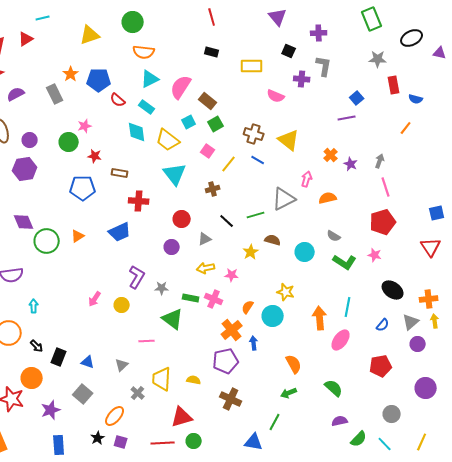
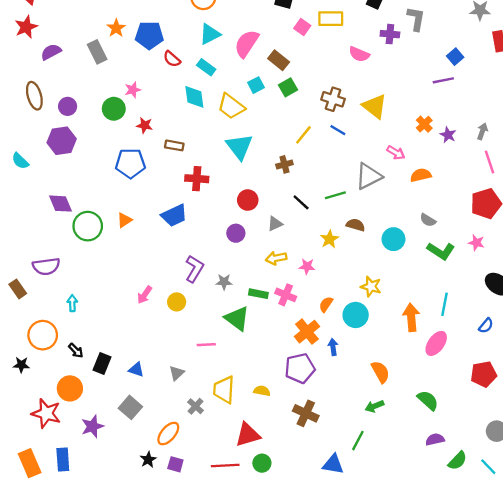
pink square: (208, 151) -> (302, 27), moved
pink arrow: (307, 179) -> (396, 153), turned 105
blue rectangle: (59, 445) -> (63, 460), moved

